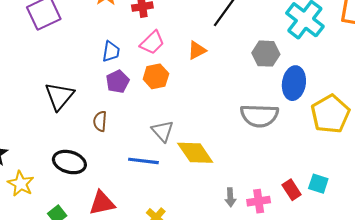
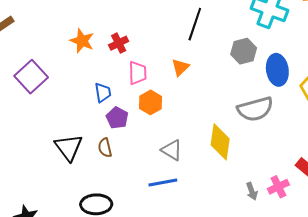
pink trapezoid: (152, 43) -> (138, 73), turned -30
brown semicircle: (100, 121) -> (105, 148), moved
yellow diamond: (195, 153) -> (220, 142), moved, turned 60

